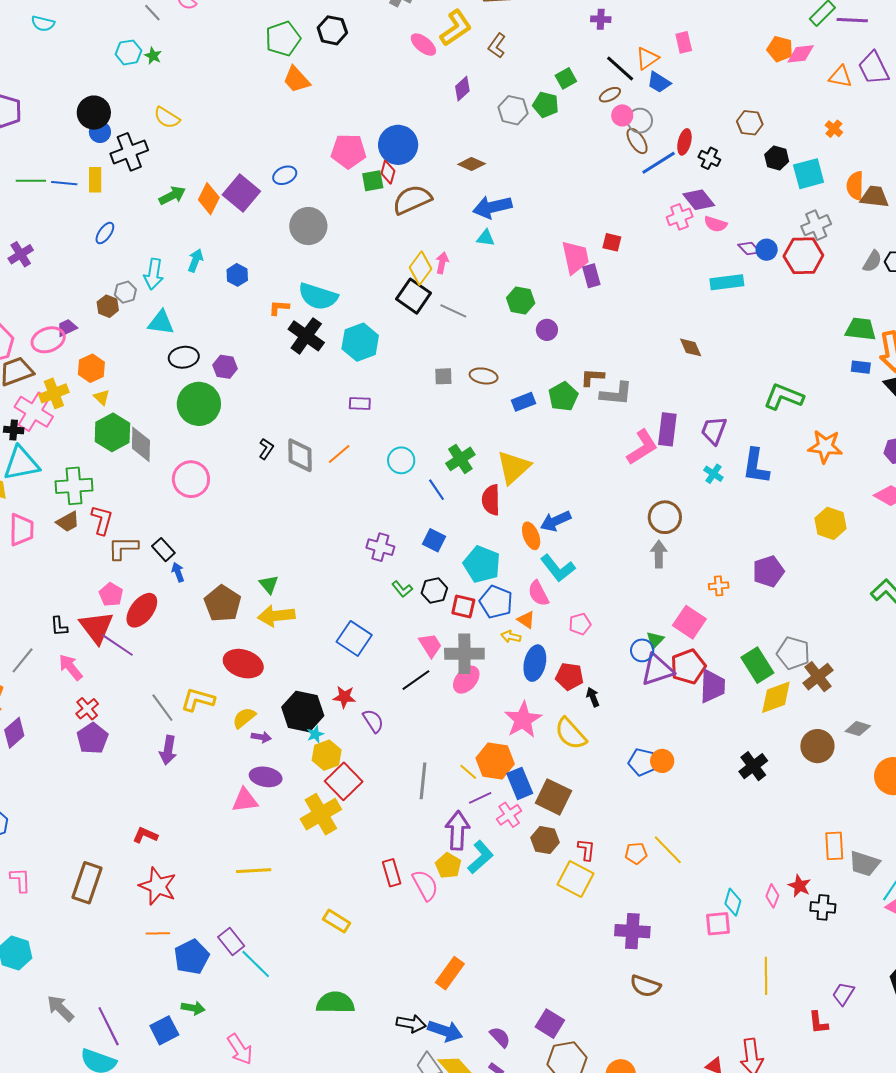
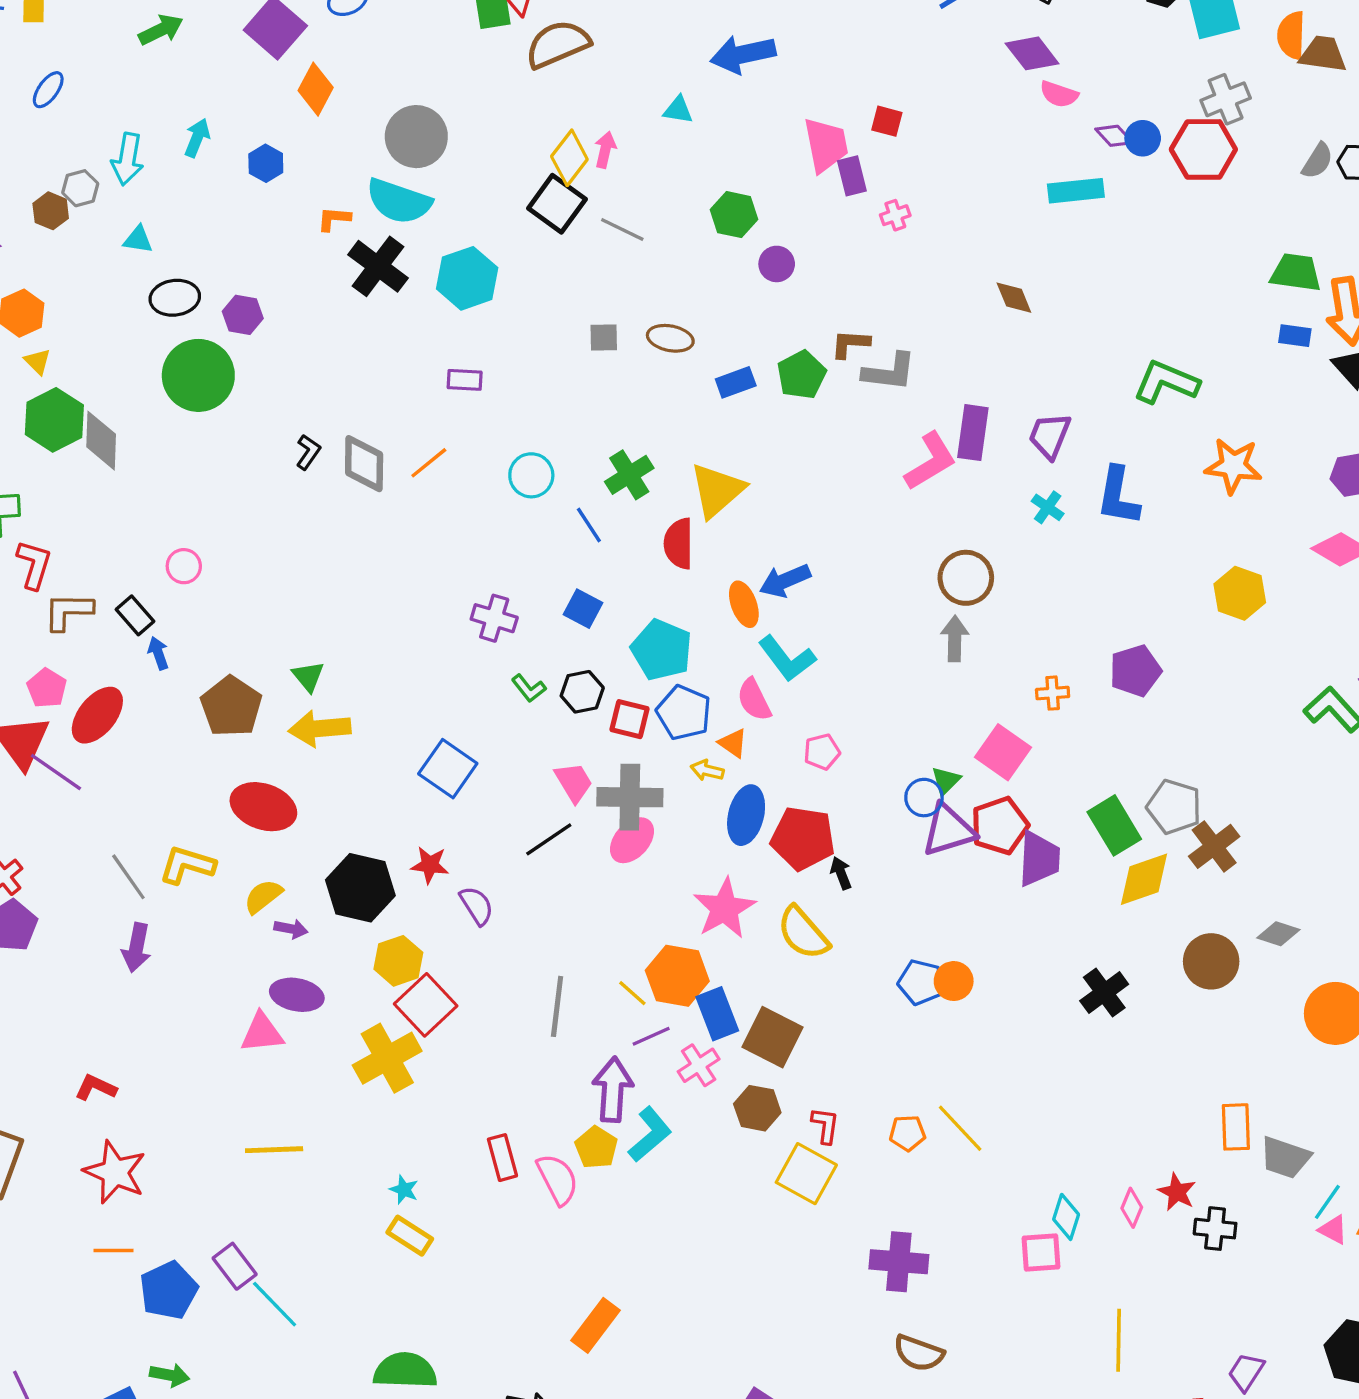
orange diamond: (209, 199) -> (316, 89), moved
blue arrow: (492, 207) -> (743, 54), moved
pink cross: (680, 217) -> (895, 215), moved, size x0.7
gray circle: (308, 226) -> (416, 137), moved
cyan triangle: (161, 323) -> (138, 240), size x0.7
pink circle: (191, 479) -> (184, 566), moved, size x0.6
red pentagon: (570, 676) -> (803, 838), size x1.4
cyan star: (315, 734) -> (404, 1190), moved, turned -30

